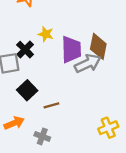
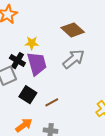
brown diamond: (98, 46) -> (73, 30), moved, turned -45
purple trapezoid: (71, 49) -> (37, 64), moved

